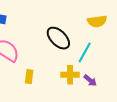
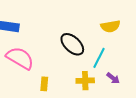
purple arrow: (90, 80) -> (113, 78), moved

